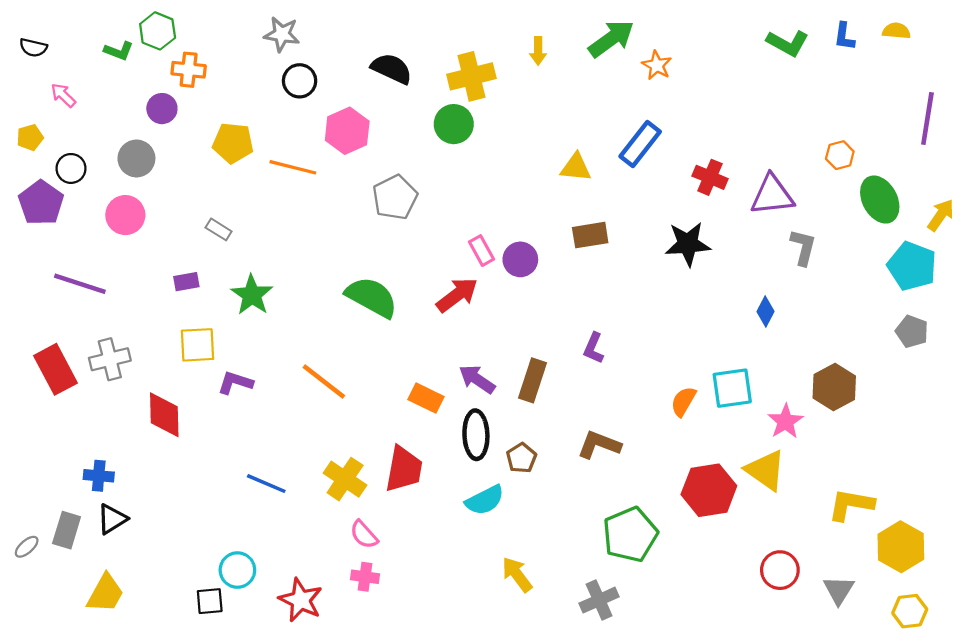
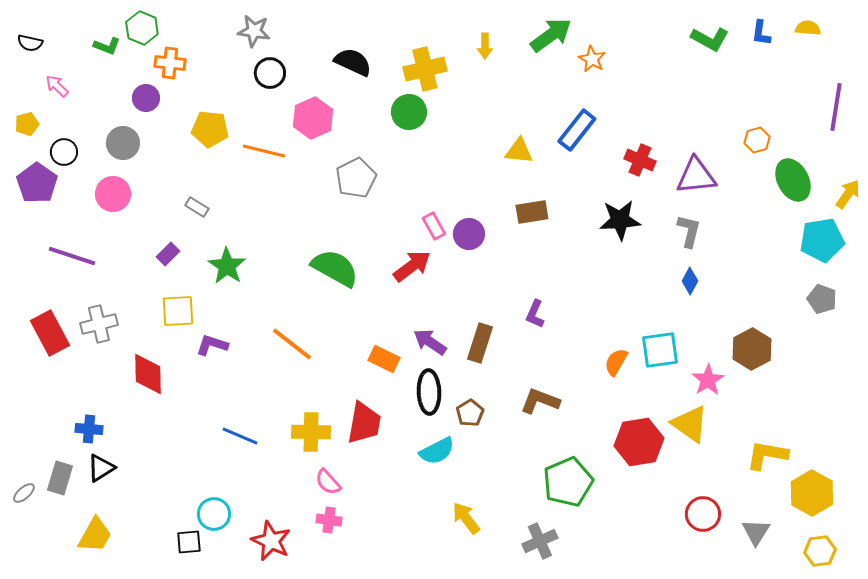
gray L-shape: (803, 247) -> (689, 231), moved
cyan pentagon: (912, 266) -> (822, 240), turned -30
purple rectangle: (186, 282) -> (168, 254), turned -35
yellow cross: (345, 479) -> (311, 432), turned -33

